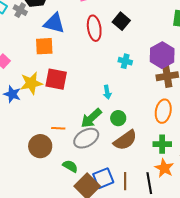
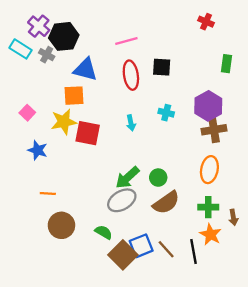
black square: (121, 21) -> (162, 67), turned -36
yellow star: (31, 83) -> (64, 122), moved
cyan arrow: (107, 92) -> (131, 123), moved
orange line: (58, 128) -> (48, 193), moved
brown circle: (40, 146) -> (61, 225), moved
brown line: (125, 181) -> (166, 249), turned -42

